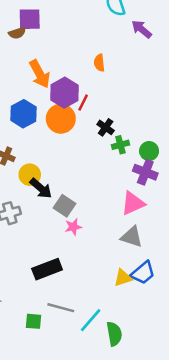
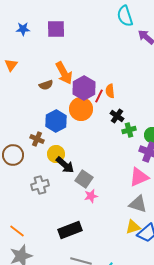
brown semicircle: (17, 33) -> (46, 85), moved
orange semicircle: (99, 63) -> (110, 91), moved
blue hexagon: (23, 114) -> (56, 121), moved
yellow triangle: (123, 278) -> (133, 227), moved

